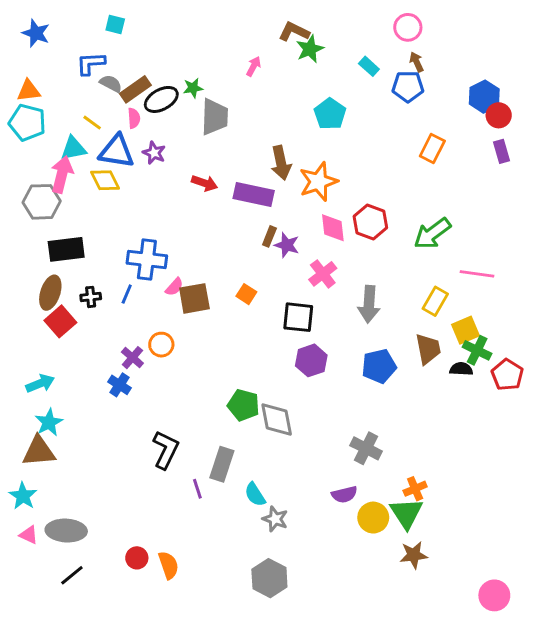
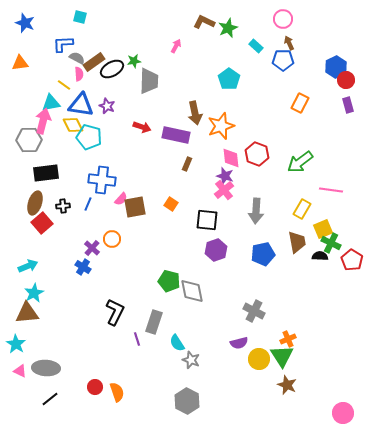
green star: (310, 49) -> (228, 28), moved
pink semicircle: (134, 118) -> (79, 74), moved
cyan pentagon: (27, 123) -> (89, 137), moved
purple star: (287, 245) -> (225, 176), moved
brown star: (414, 555) -> (287, 385), turned 30

